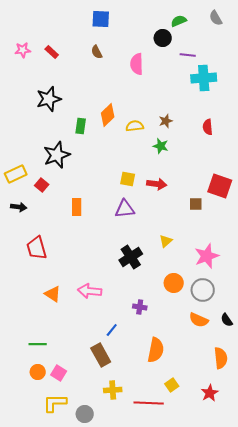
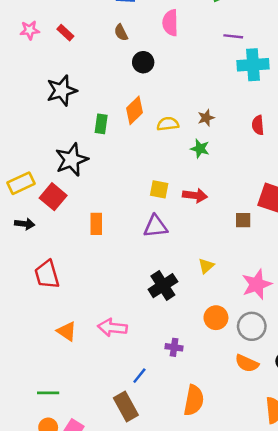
black circle: (163, 38) -> (143, 62), moved
pink semicircle: (137, 64) -> (170, 23), moved
red square: (42, 185) -> (53, 197), size x1.5

